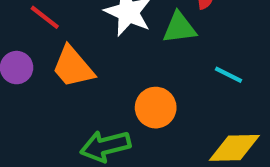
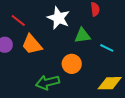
green triangle: (179, 28) -> (82, 35), moved

